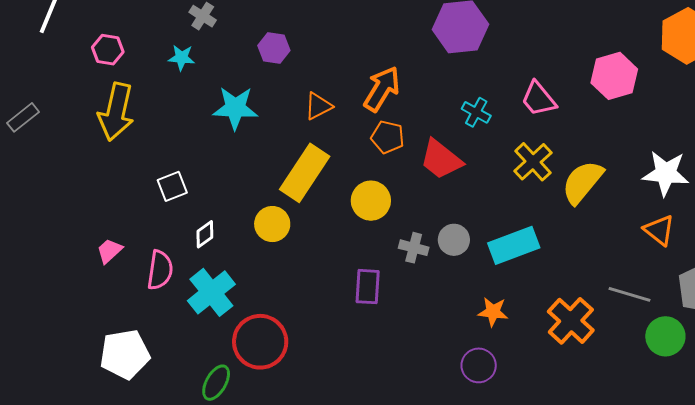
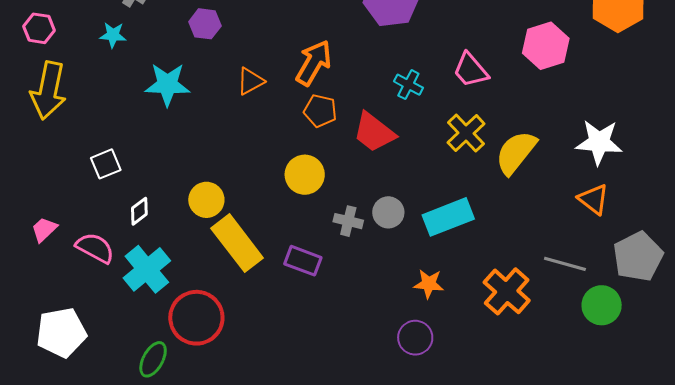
yellow rectangle: (305, 173) -> (237, 243), moved, turned -70
pink semicircle: (160, 270) -> (95, 248), turned -69
purple rectangle: (368, 287) -> (303, 261), turned -72

